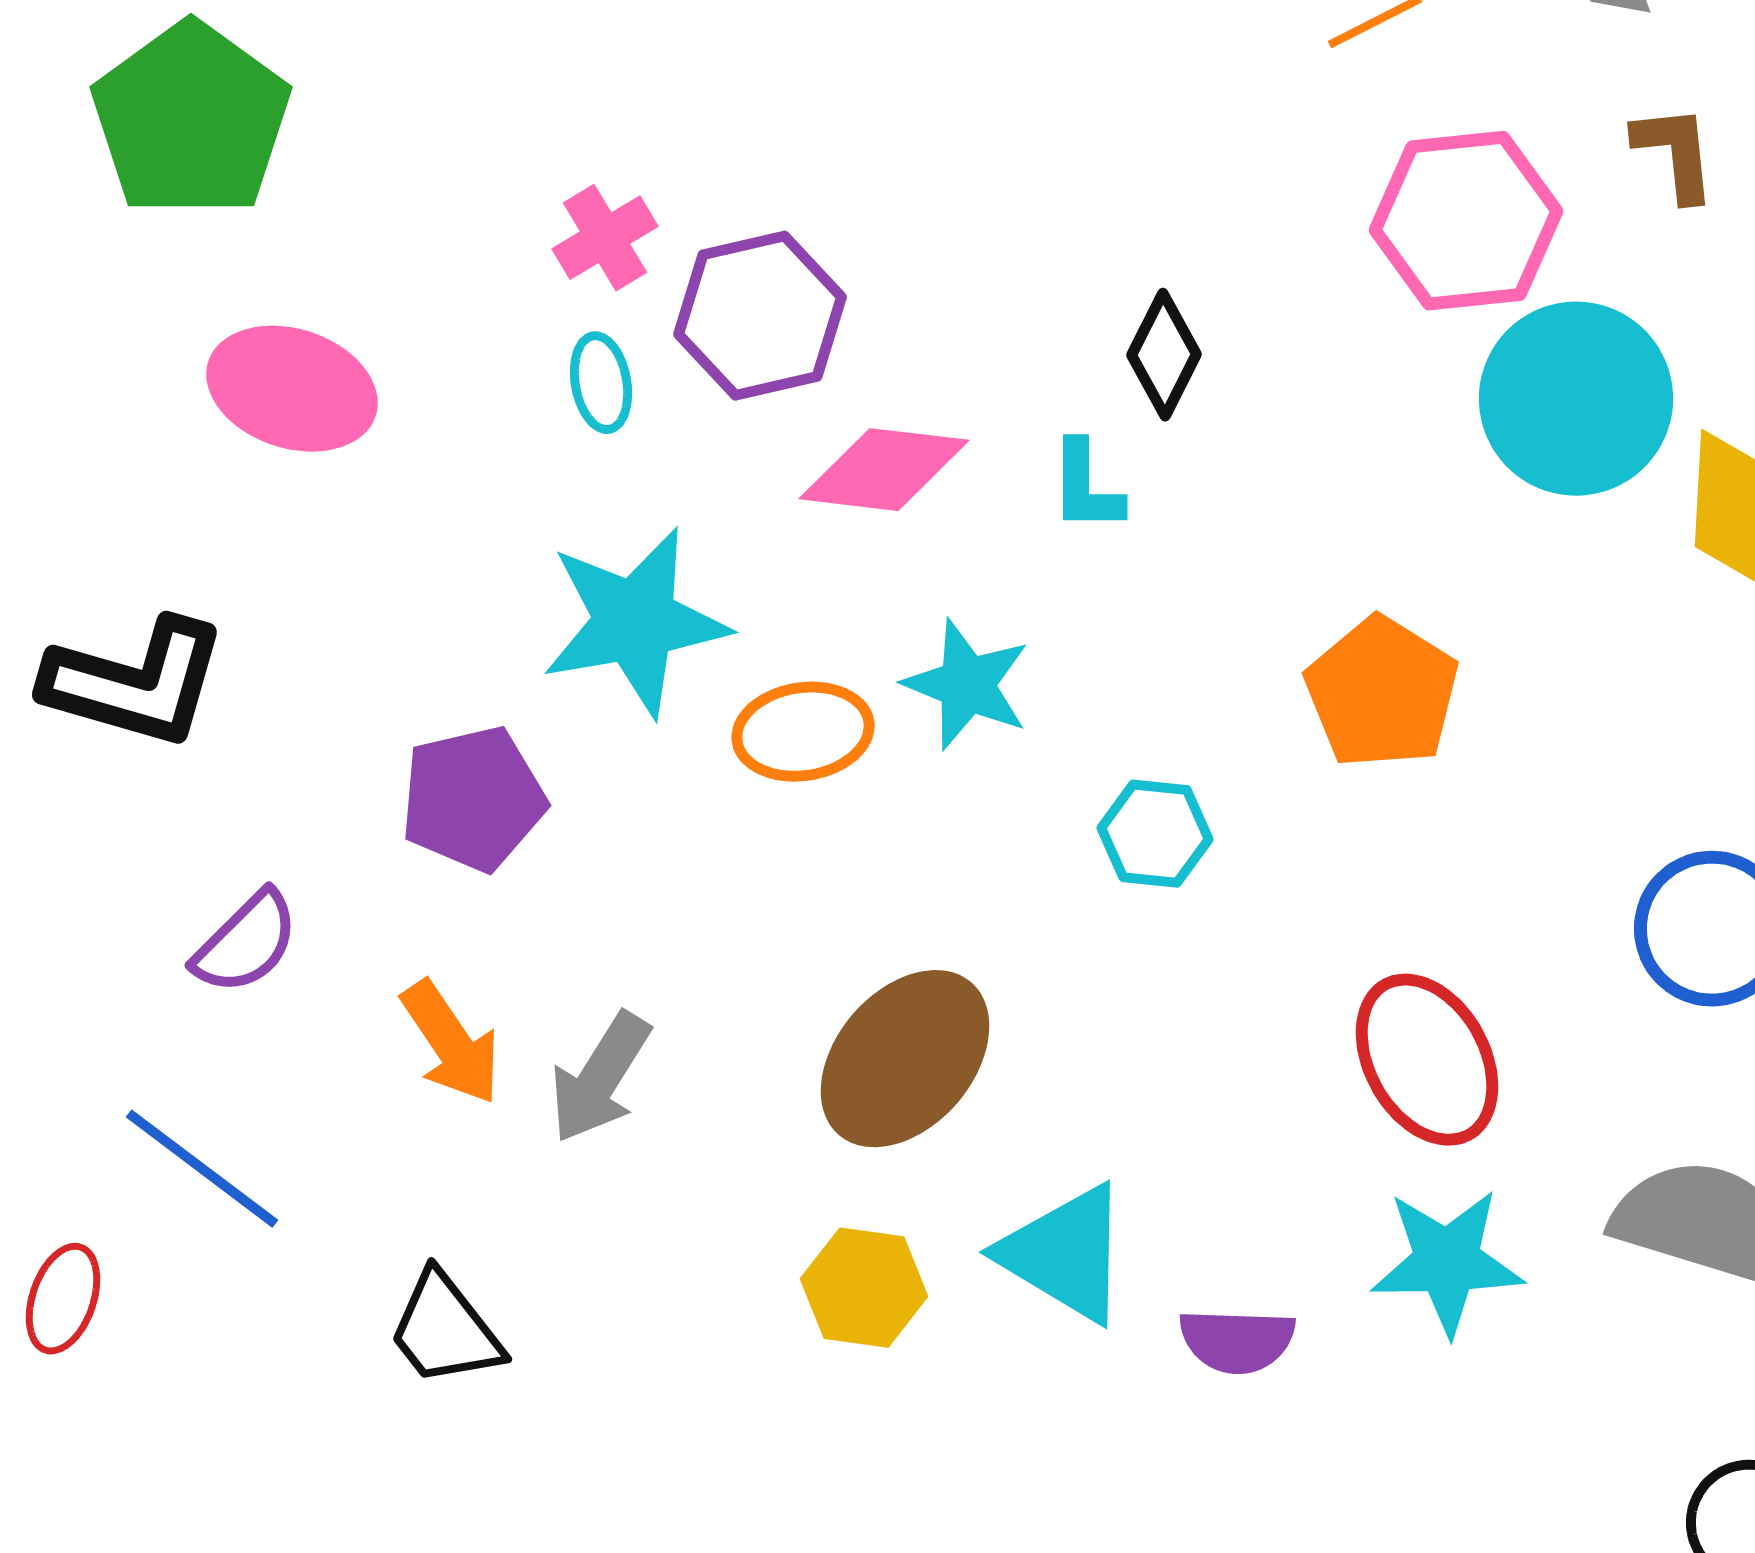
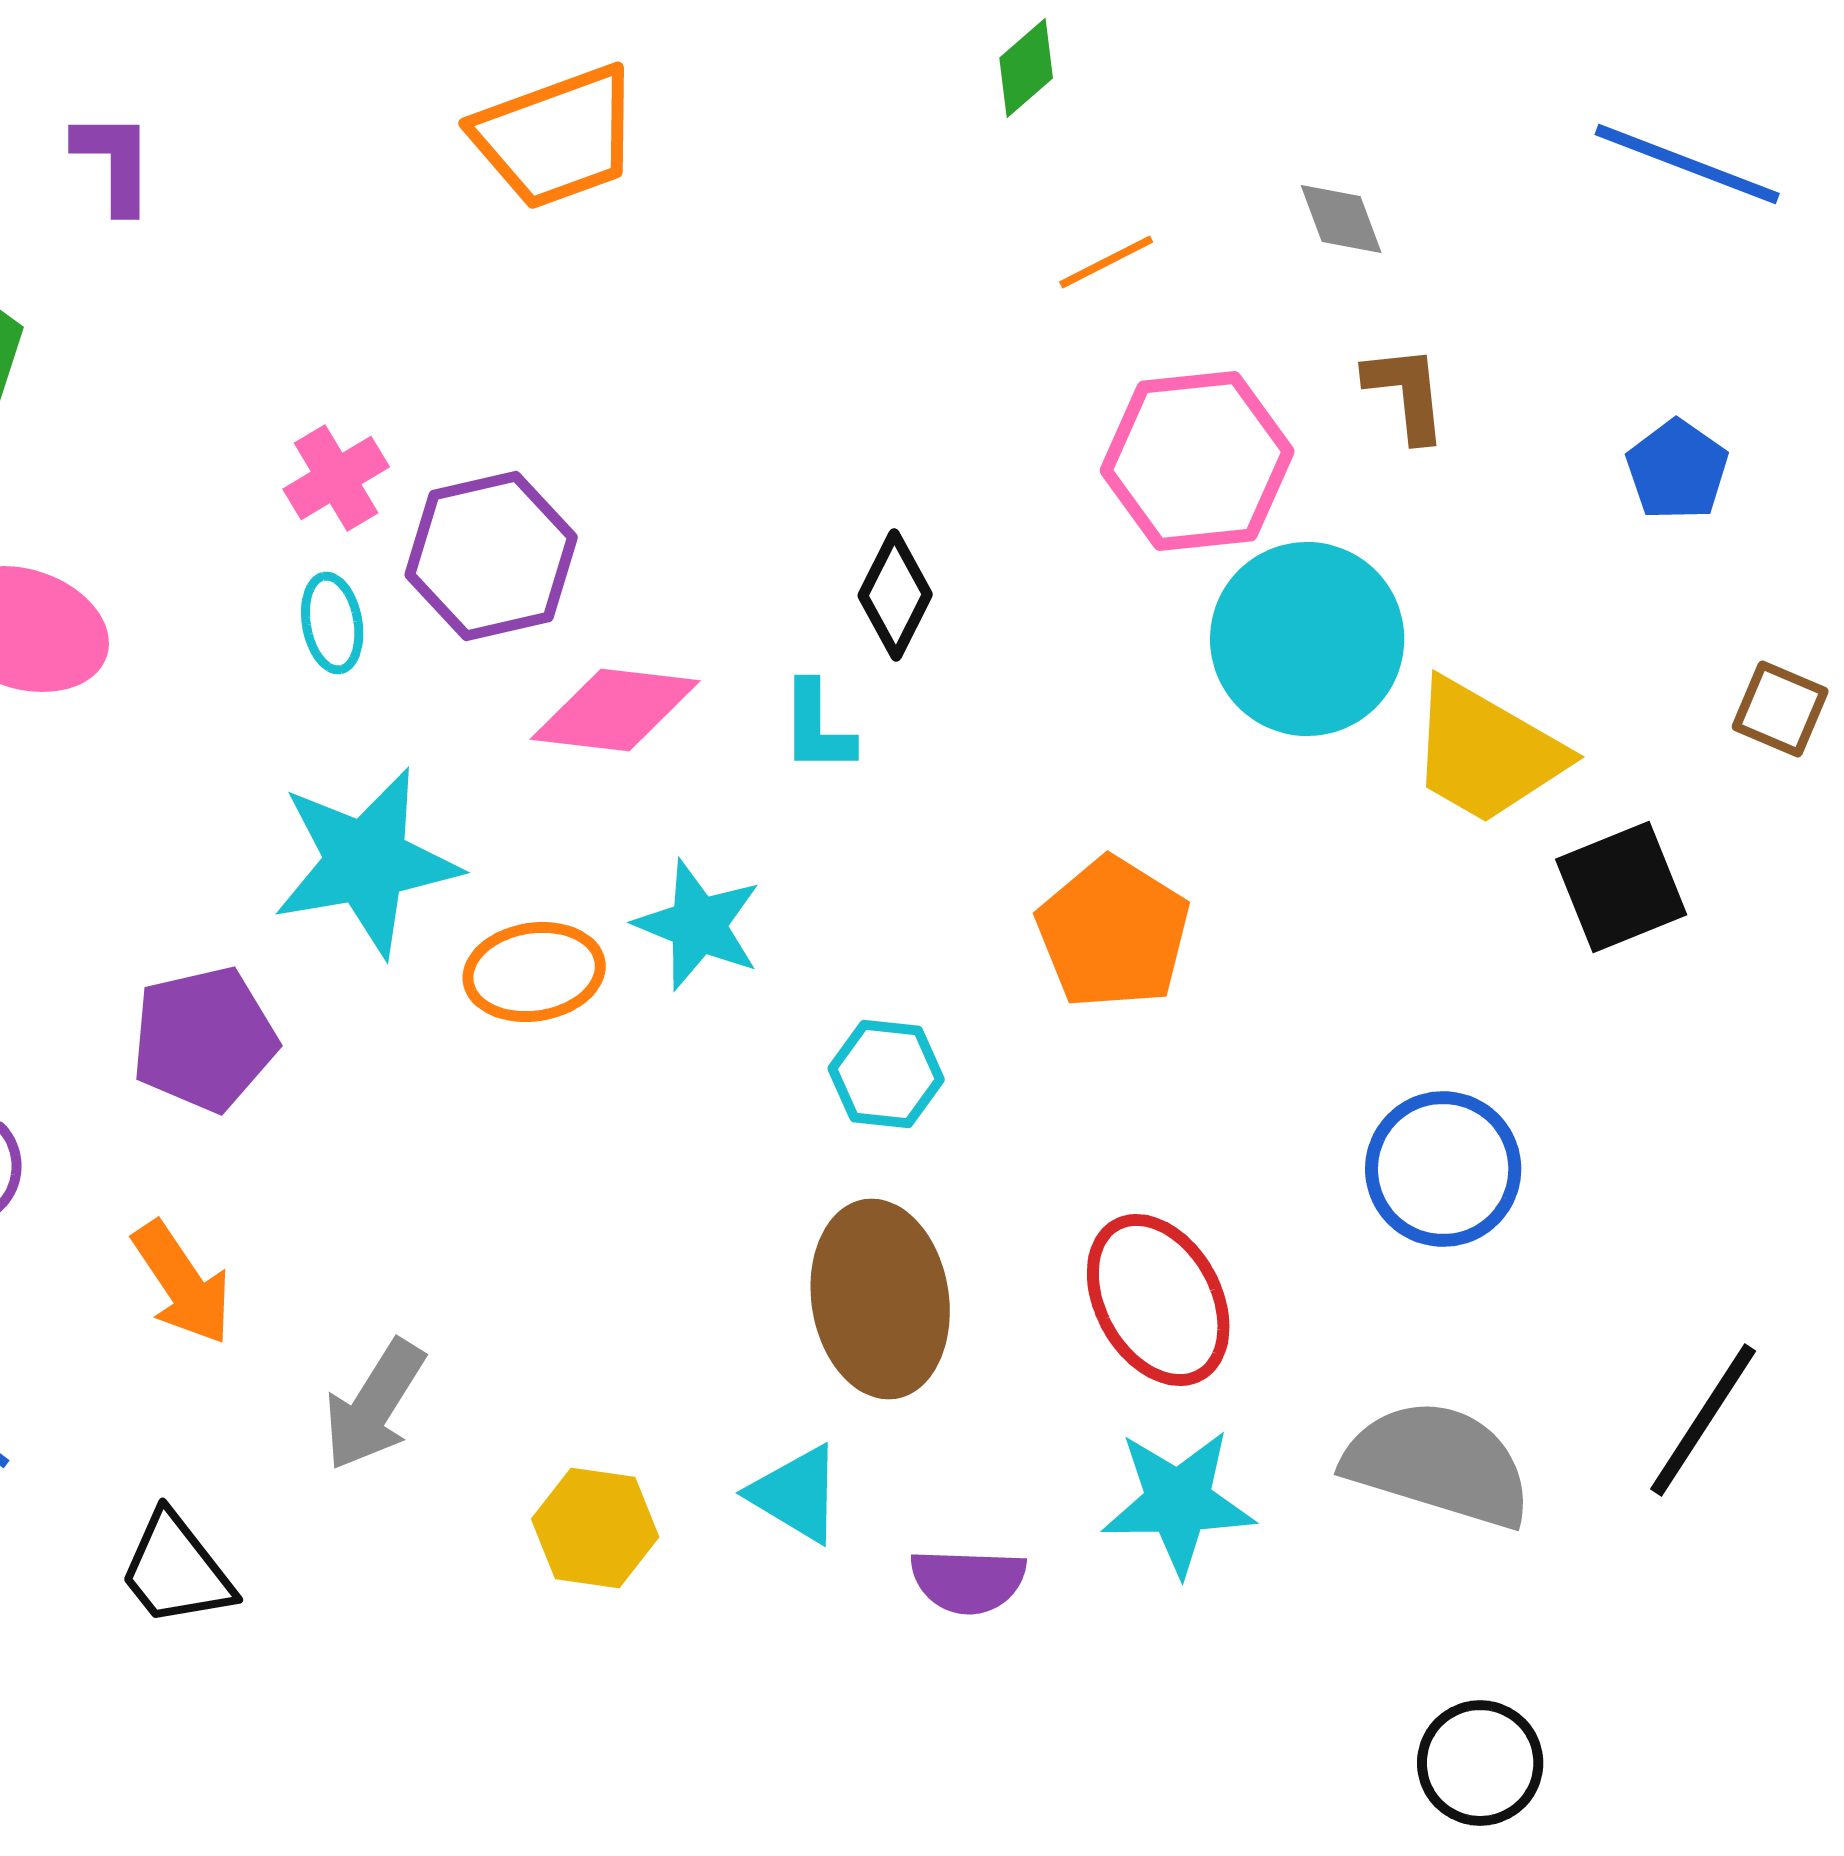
brown ellipse: (905, 1059) -> (880, 1299), moved, turned -50
gray arrow: (600, 1078) -> (374, 1405), moved
cyan triangle: (1065, 1254) -> (796, 1494), size x0.7

